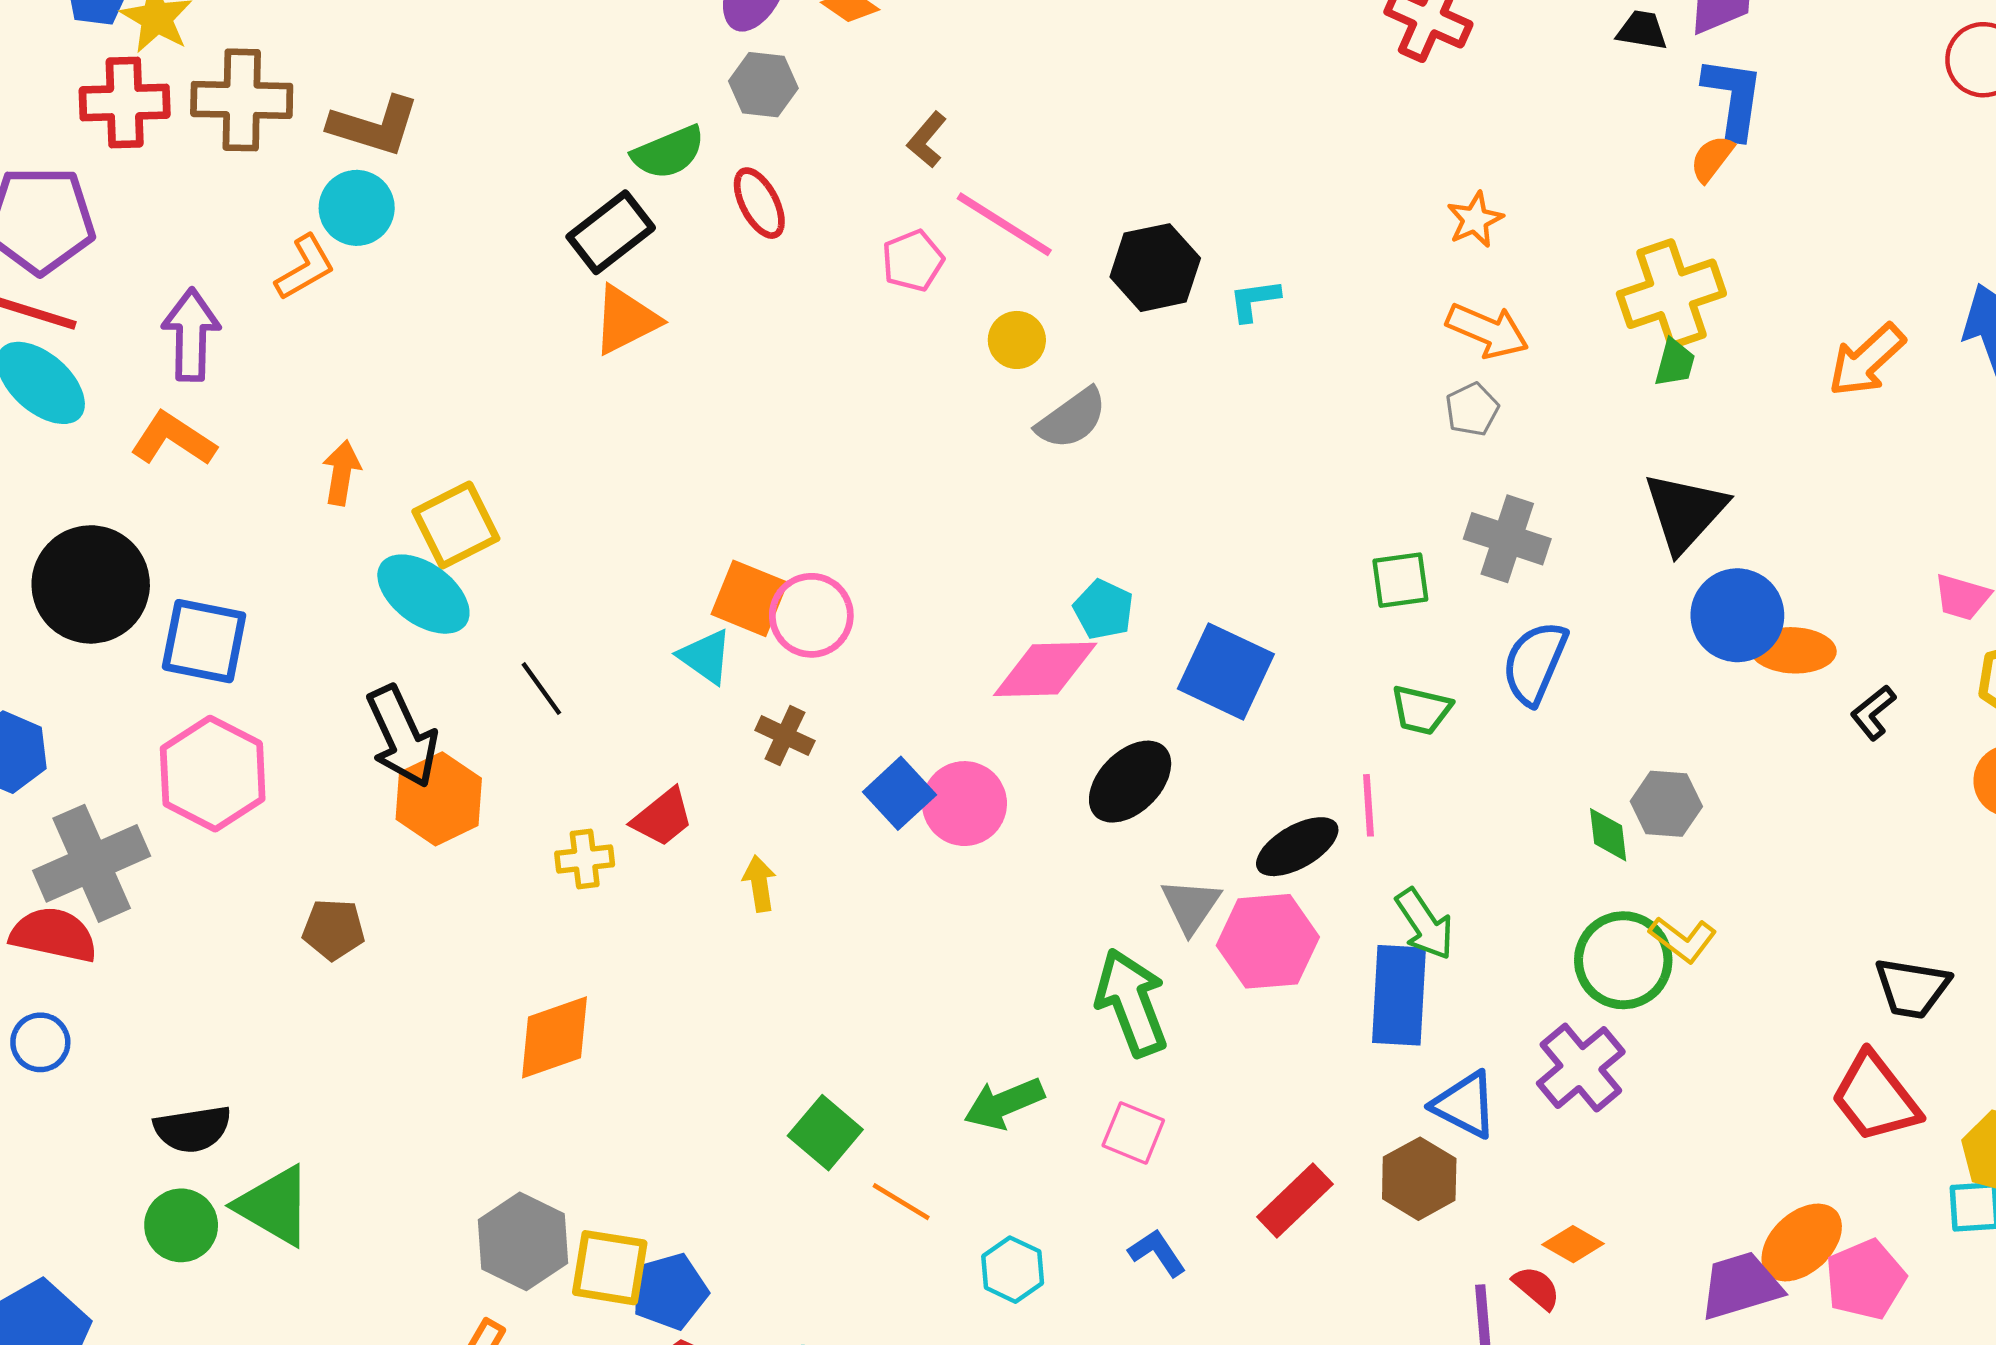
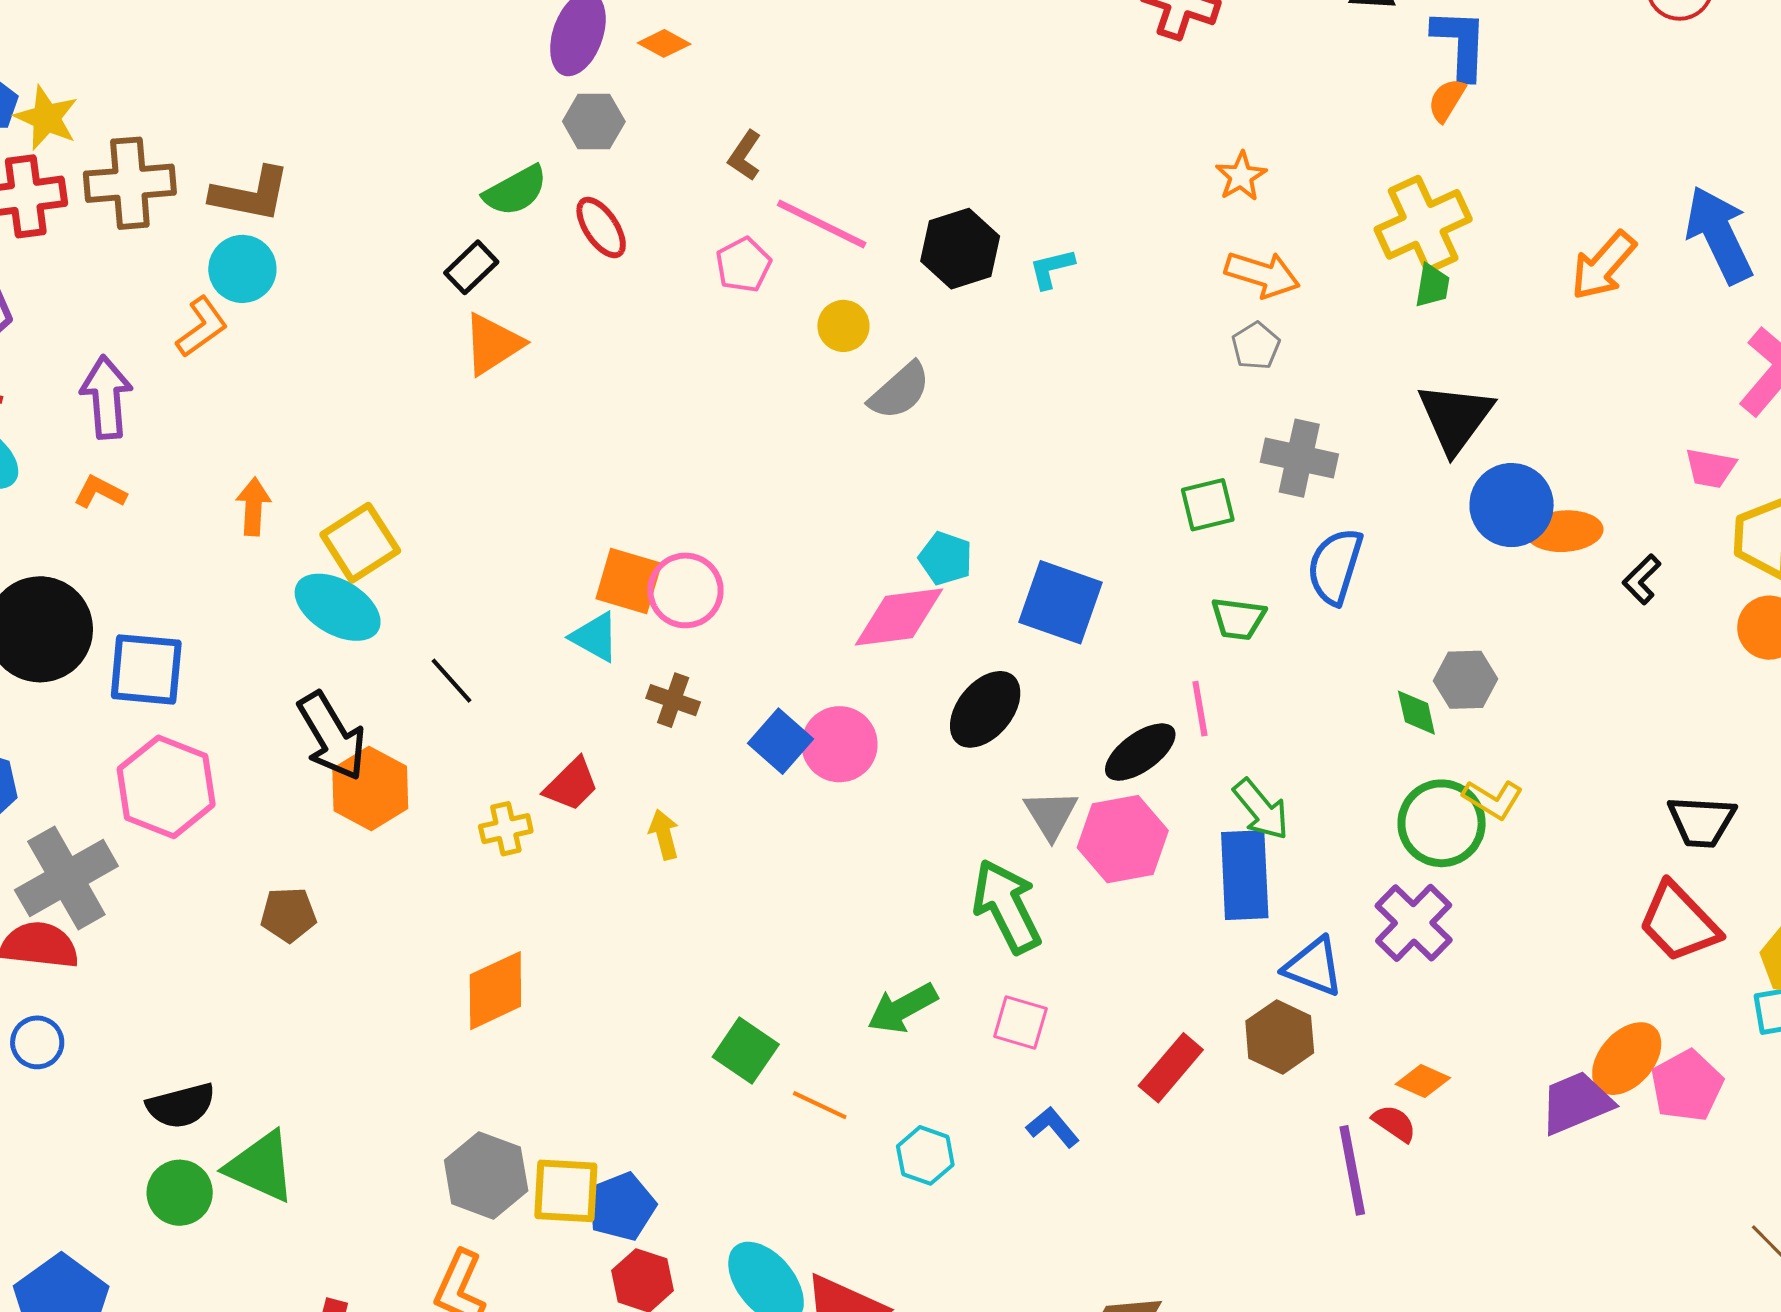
black rectangle: (611, 232) -> (471, 267), size x0.7
orange L-shape: (173, 439) -> (100, 492), size x0.7

